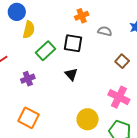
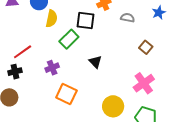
black square: (73, 43) -> (85, 21), moved
pink cross: (119, 97) -> (144, 83), turned 30
orange square: (29, 118) -> (66, 94), moved

